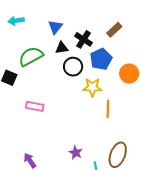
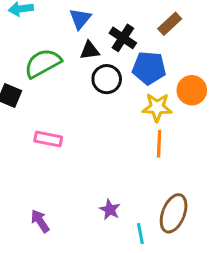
blue pentagon: (101, 59) -> (149, 68), turned 30
yellow star: (92, 87) -> (157, 107), moved

